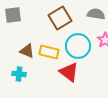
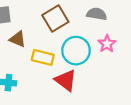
brown triangle: (27, 51) -> (18, 39), moved

